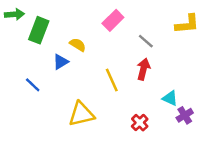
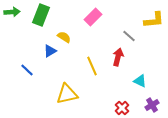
green rectangle: (39, 30) -> (41, 15), moved
gray line: (146, 41) -> (129, 36), moved
purple cross: (185, 115) -> (152, 105), moved
red cross: (140, 123) -> (122, 108), moved

